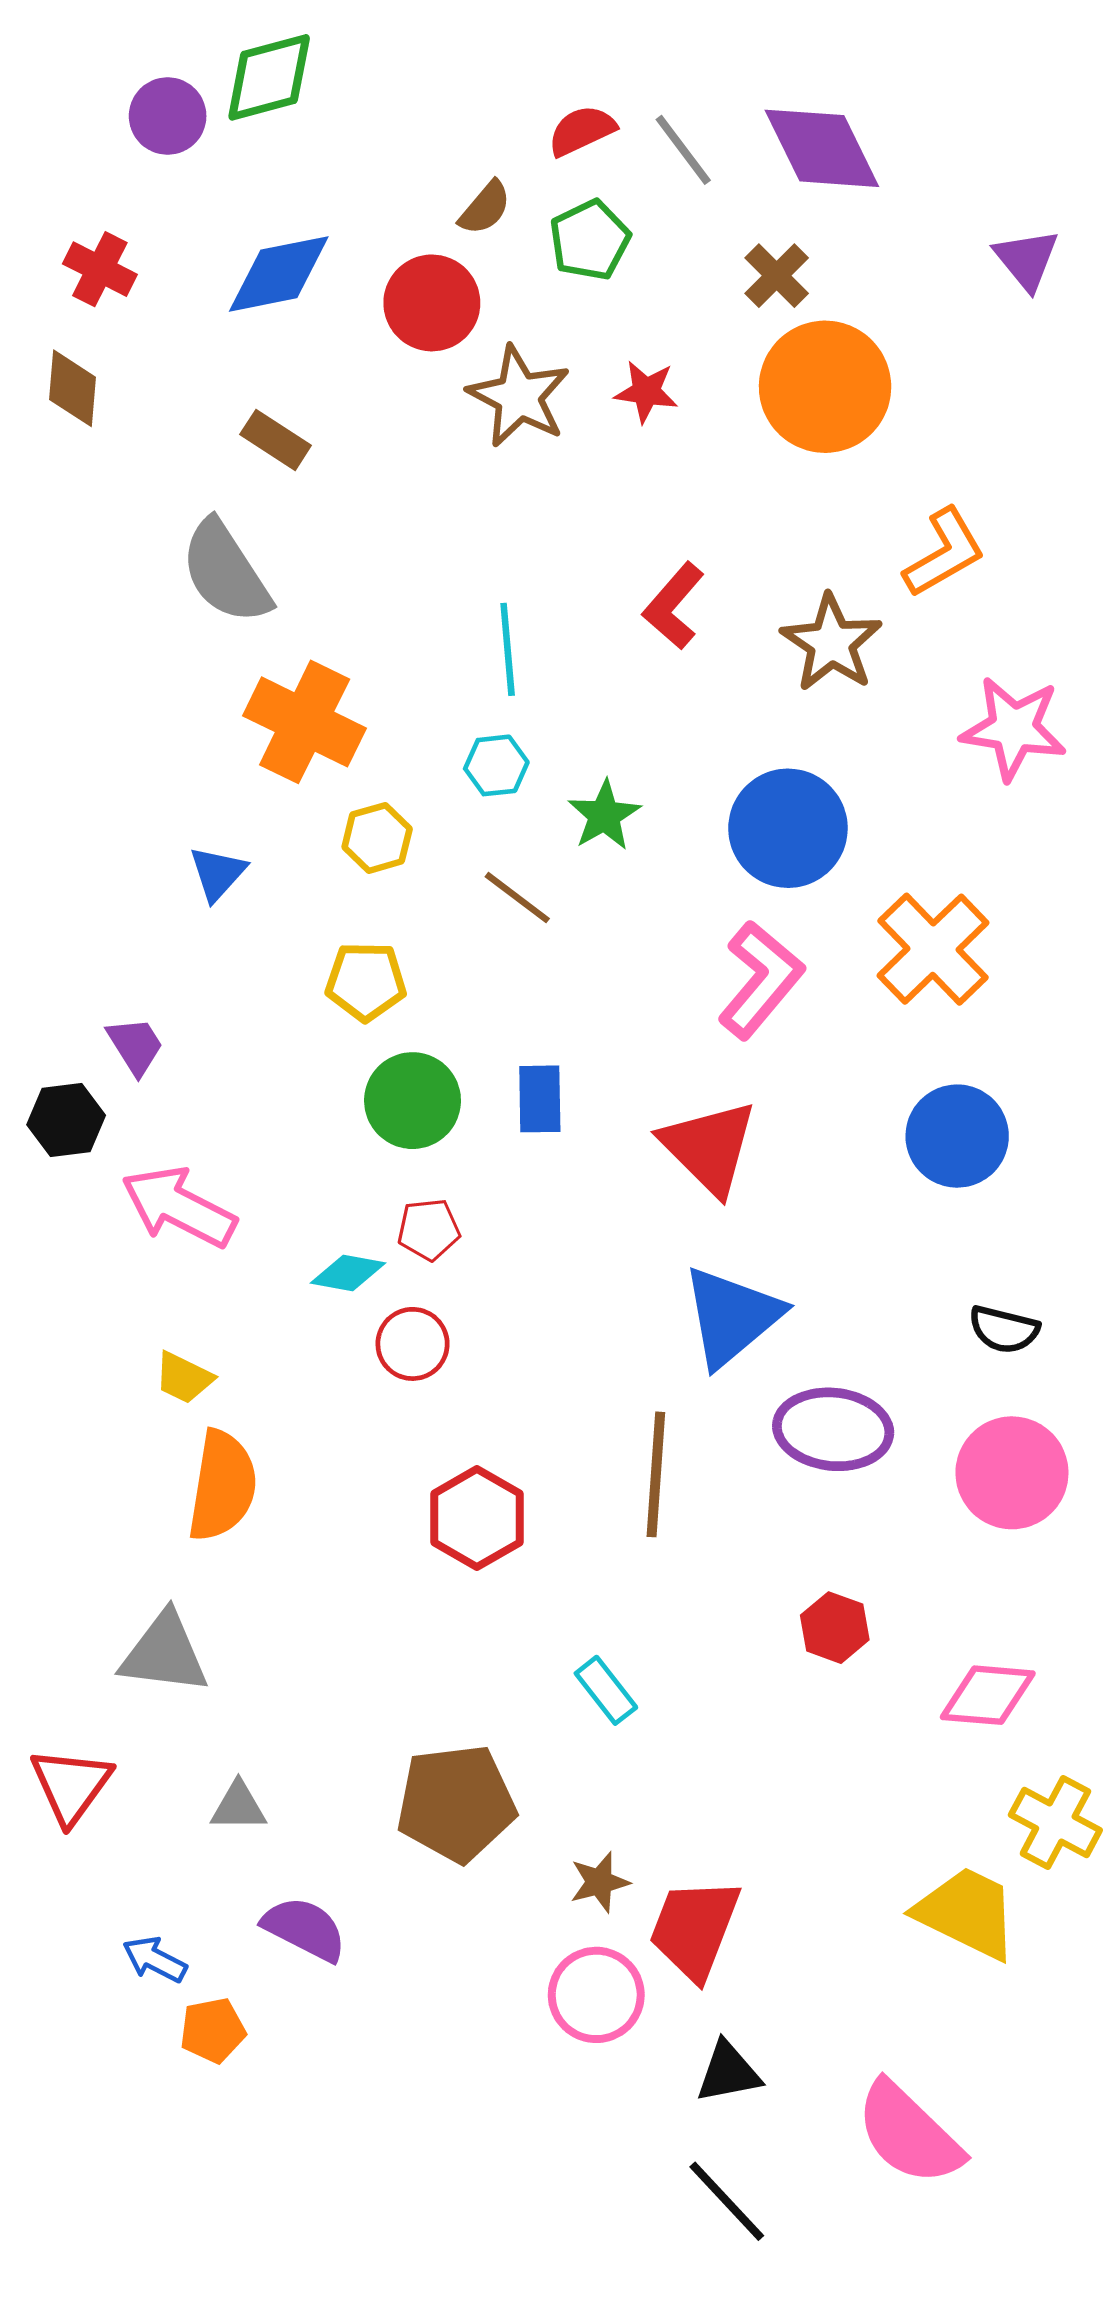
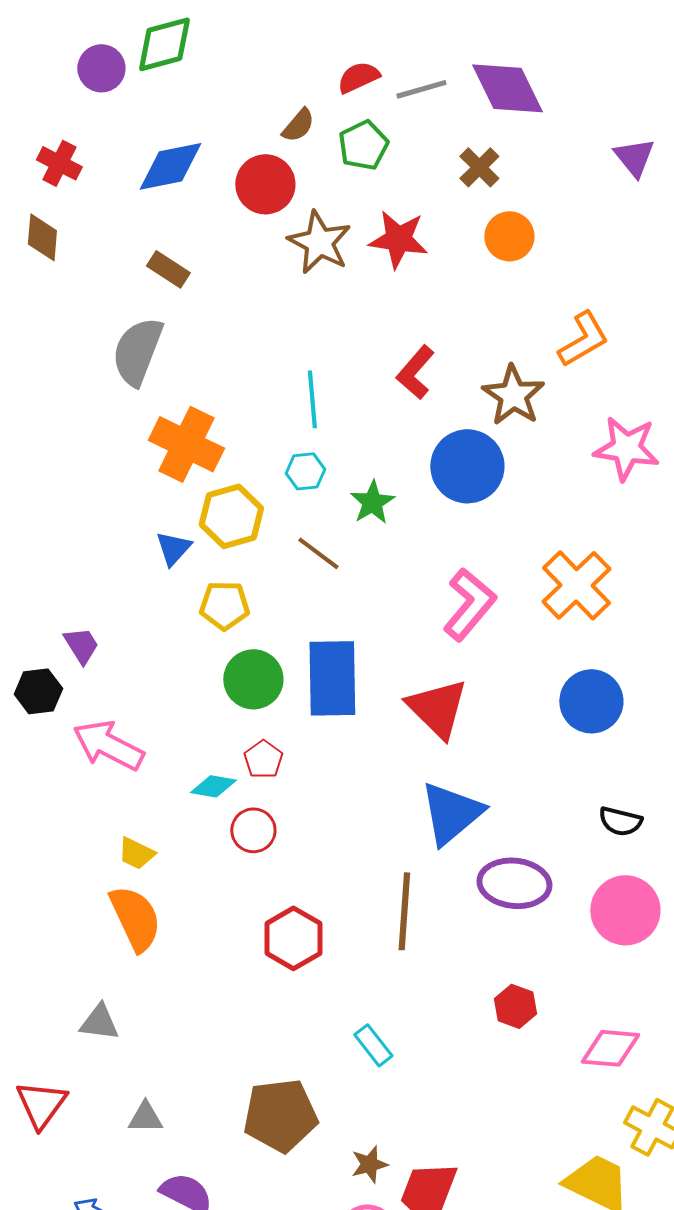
gray line: (683, 150) -> (421, 89), turned -69
orange circle: (825, 387) -> (509, 236), size x0.6
red star: (646, 392) -> (398, 239), size x1.5
gray semicircle: (226, 572) -> (137, 351), turned 54
blue circle: (788, 828) -> (467, 466), moved
yellow hexagon: (377, 838) -> (231, 516), size x1.5
blue triangle: (218, 873) -> (173, 548), moved
blue rectangle: (540, 1099) -> (332, 678), size x1.8
red pentagon: (429, 1230) -> (263, 759), turned -30
yellow trapezoid: (184, 1378) -> (136, 853), moved
orange semicircle: (222, 1486) -> (135, 918), turned -34
gray triangle: (164, 1653) -> (99, 1022), size x0.7

